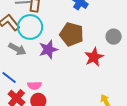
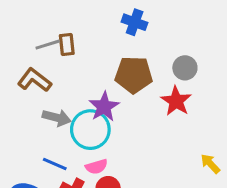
cyan circle: (30, 27) -> (90, 130), moved
gray circle: (114, 37) -> (185, 68), moved

